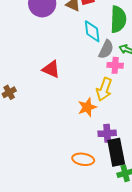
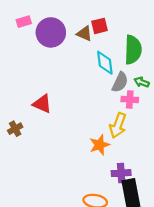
red triangle: (51, 69) -> (42, 104), moved

